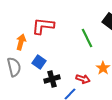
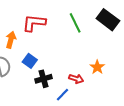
green line: (87, 38) -> (75, 23), moved

